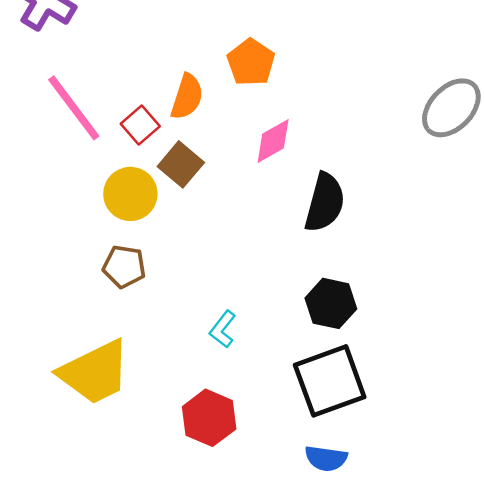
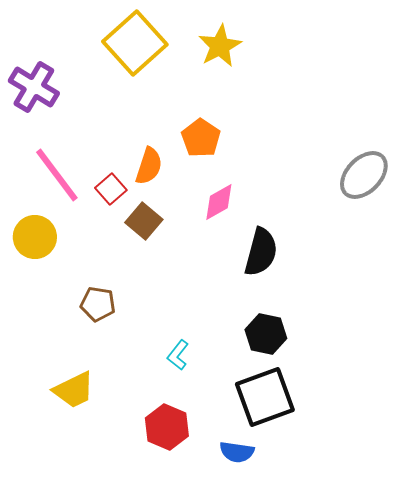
yellow circle: (130, 194) -> (35, 237), moved
yellow trapezoid: (95, 372) -> (74, 390), size x0.7
blue semicircle: (326, 458) -> (237, 452), moved

